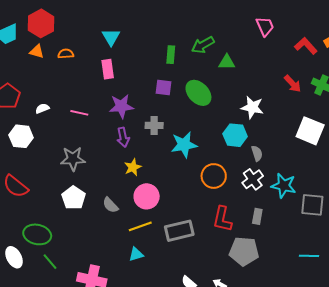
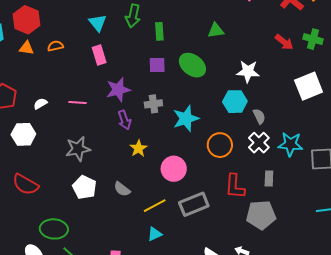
green arrow: (203, 45) -> (133, 16), moved, turned -40
white square: (310, 131) -> (309, 86), turned -36
pink circle: (147, 196) -> (174, 169), moved

